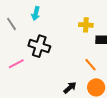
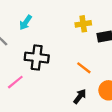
cyan arrow: (36, 13) -> (26, 22), turned 32
orange line: (91, 65) -> (84, 68), moved

